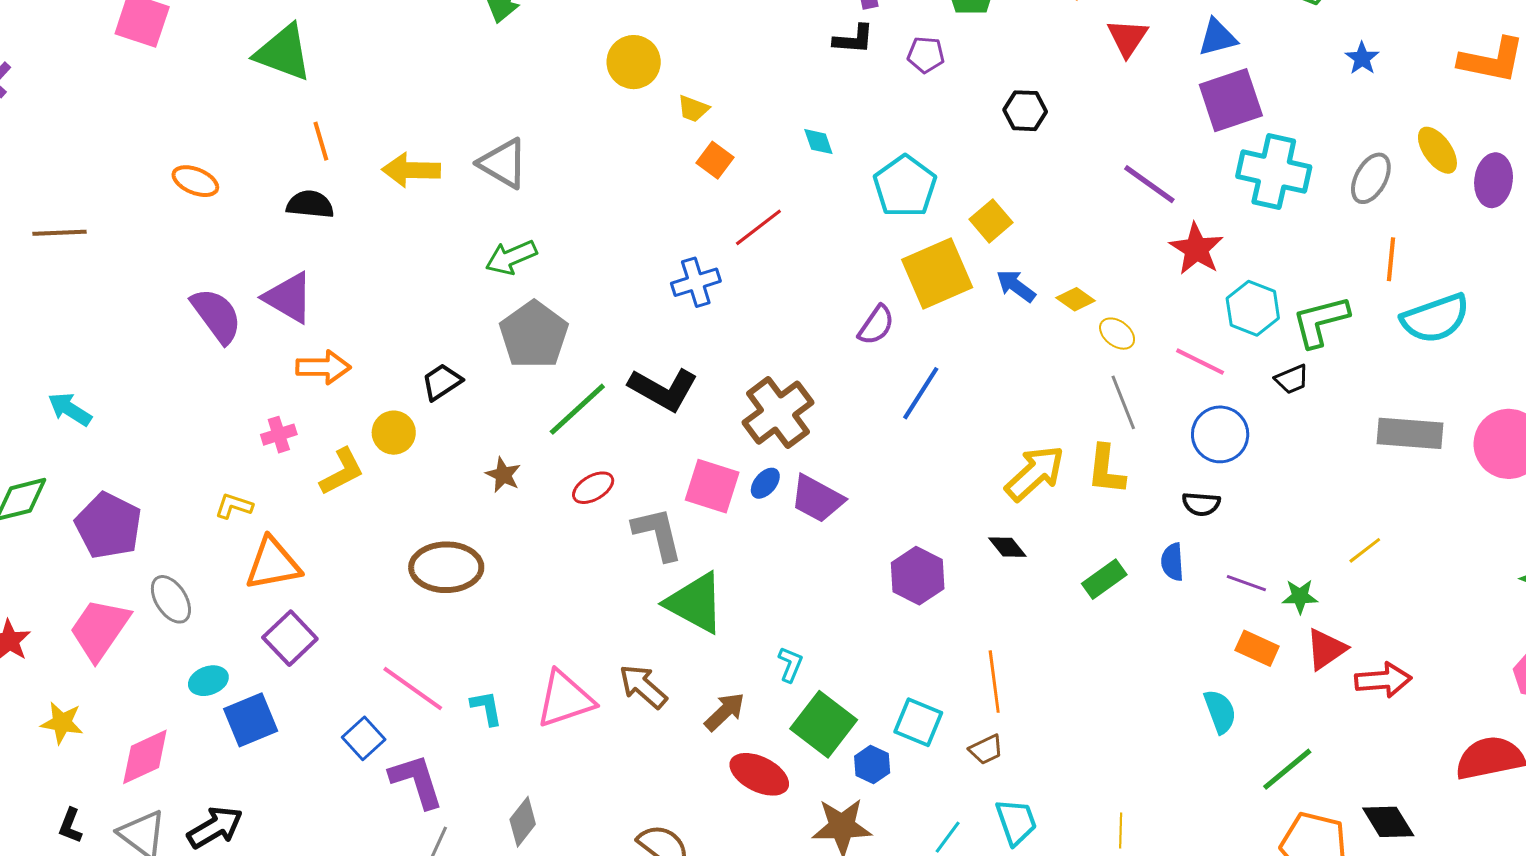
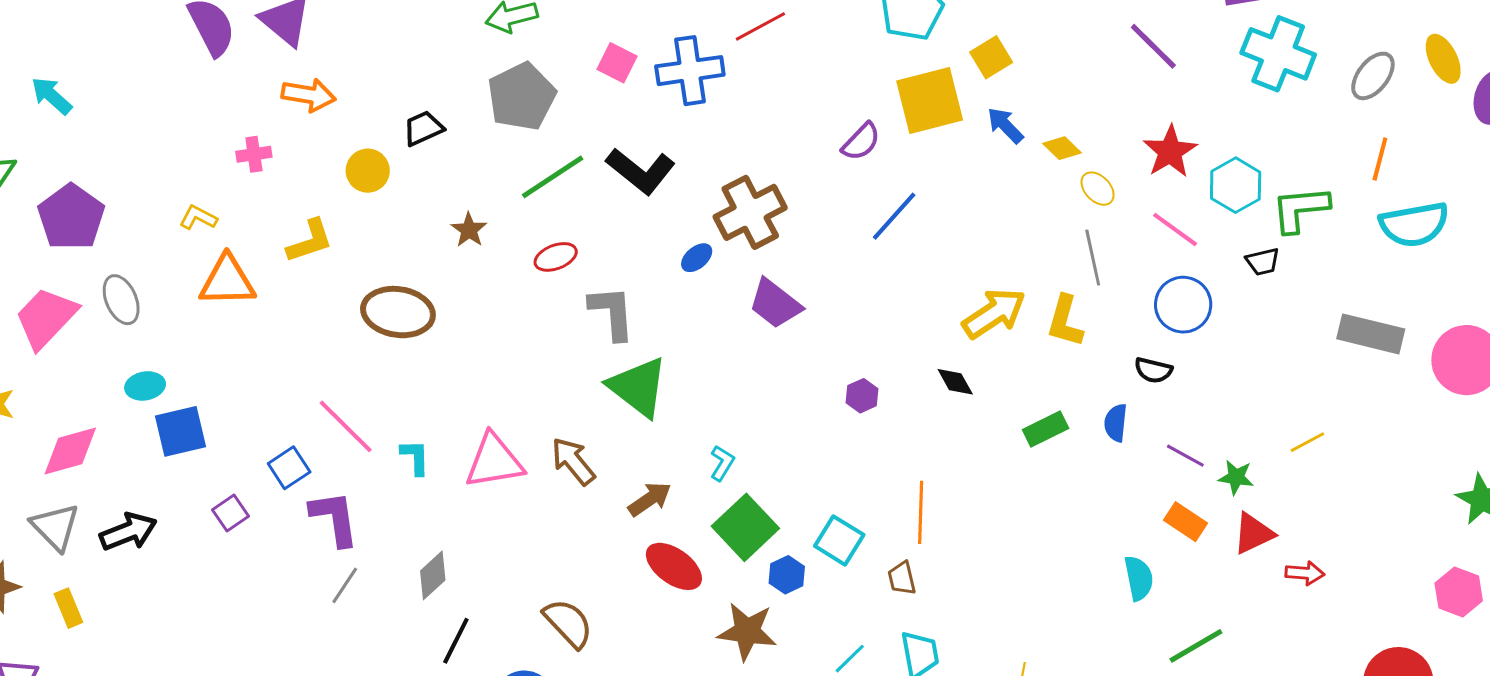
red star: (1196, 249) -> (1170, 151), moved
blue cross: (696, 282) -> (690, 71), size x1.4
yellow L-shape: (342, 472) -> (310, 241), moved
blue ellipse: (765, 483) -> (697, 258), moved
pink square: (712, 486) -> (617, 63), moved, size x0.7
purple hexagon: (918, 576) -> (862, 396), size x0.6
purple square: (290, 638) -> (231, 513), moved, size x0.7
red arrow: (1383, 680) -> (1305, 573), size x0.7
brown trapezoid: (986, 749) -> (902, 578), turned 93

